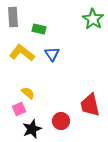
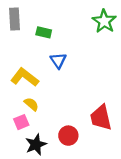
yellow L-shape: (22, 53) -> (25, 77), moved

